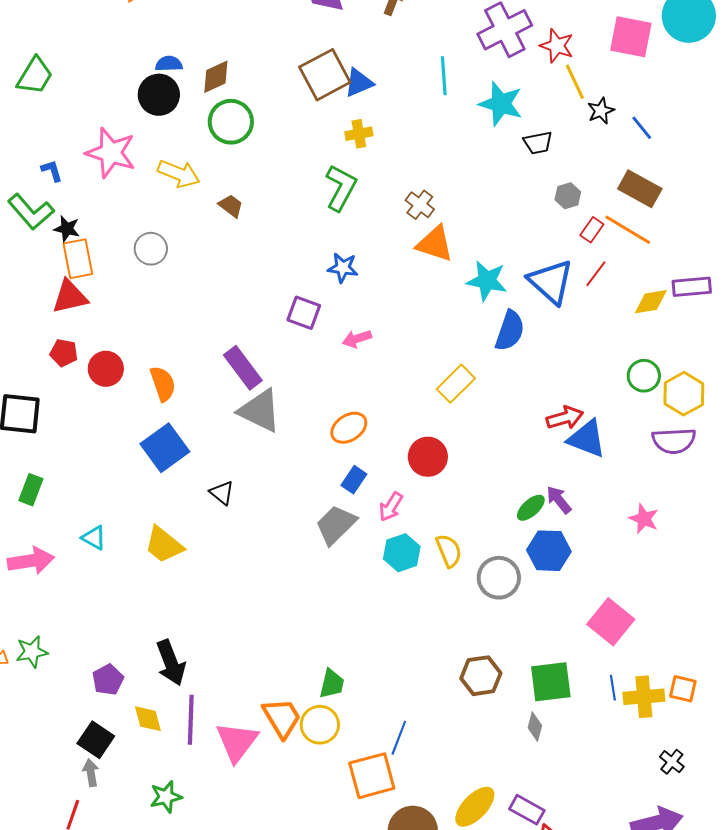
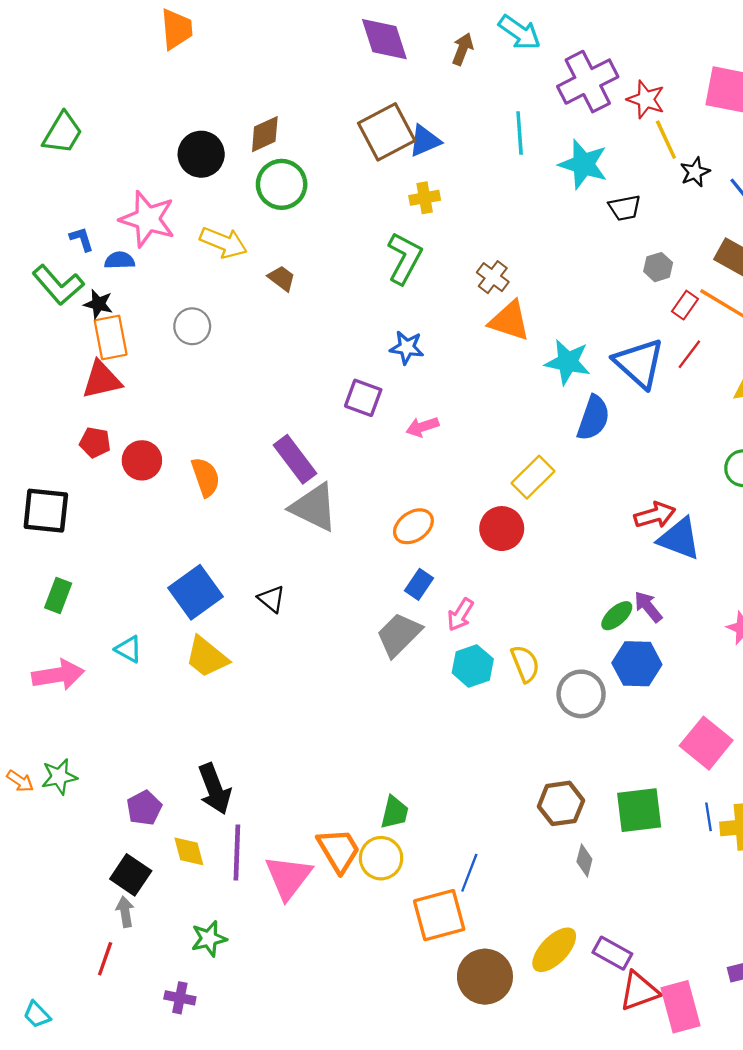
blue semicircle: (169, 64) -> (120, 260), moved
blue square: (165, 448) -> (196, 592), moved
red circle: (428, 457) -> (502, 529), moved
gray diamond: (535, 727) -> (584, 860), moved

